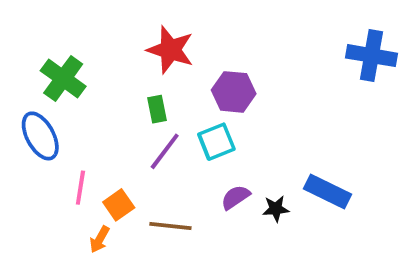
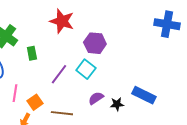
green rectangle: (157, 109) -> (32, 53), moved
cyan square: (216, 142) -> (86, 69), turned -30

